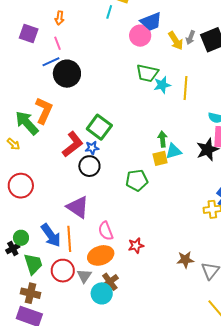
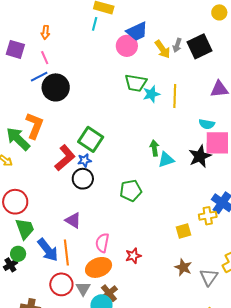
yellow square: (160, 158) -> (183, 231), moved
purple triangle: (78, 207) -> (73, 220), size x0.7
pink semicircle: (106, 231) -> (102, 243), turned 36
brown star: (185, 260) -> (183, 267), turned 30
green trapezoid: (33, 264) -> (25, 229), moved

